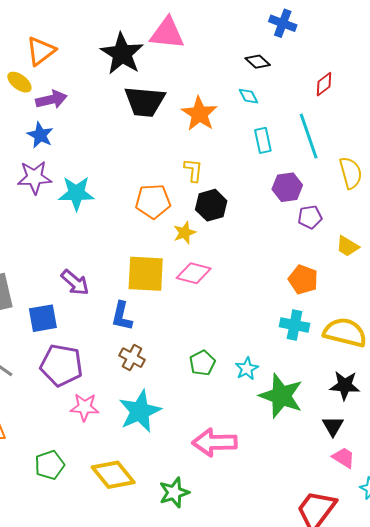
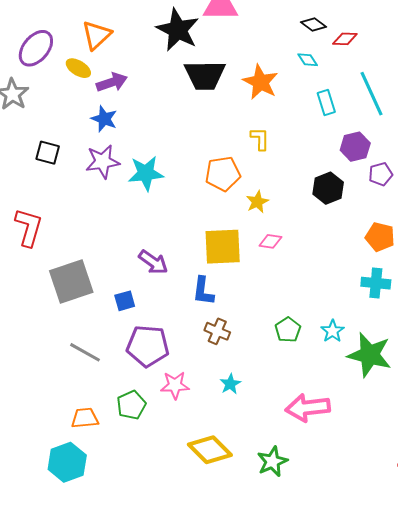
red diamond: (324, 84) -> (345, 39), moved, turned 45
black hexagon: (211, 205) -> (328, 188), moved
pink diamond: (194, 273) -> (270, 241), size x0.7
blue square: (43, 318) -> (125, 301), size x0.7
cyan star: (140, 411) -> (230, 384), size x0.5
green pentagon: (50, 465) -> (131, 405), moved

